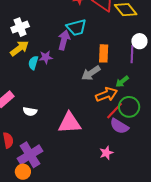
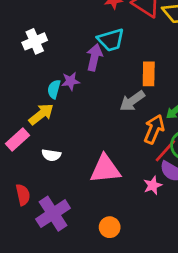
yellow arrow: (19, 48) -> (41, 114), moved
orange arrow: (106, 94) -> (154, 129), turned -45
pink star: (106, 153) -> (153, 185), moved
orange circle: (23, 172) -> (110, 227), moved

